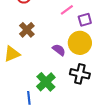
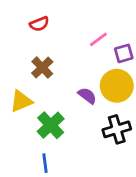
black cross: (80, 74) -> (117, 129), turned -30
green cross: (46, 82) -> (51, 125), moved

